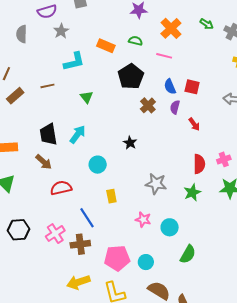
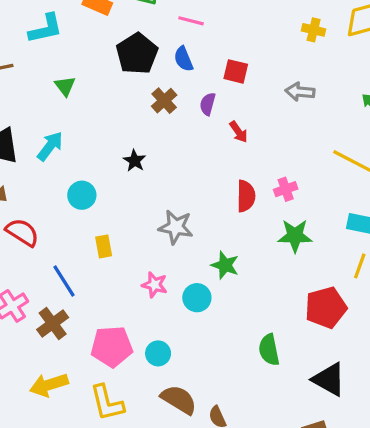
blue semicircle: (170, 87) -> (183, 59), moved
red semicircle: (61, 188) -> (22, 232), turned 45
green star: (192, 192) -> (225, 265), moved, turned -30
brown cross: (80, 244) -> (53, 324), turned -30
green semicircle: (188, 254) -> (269, 350), moved, turned 138

